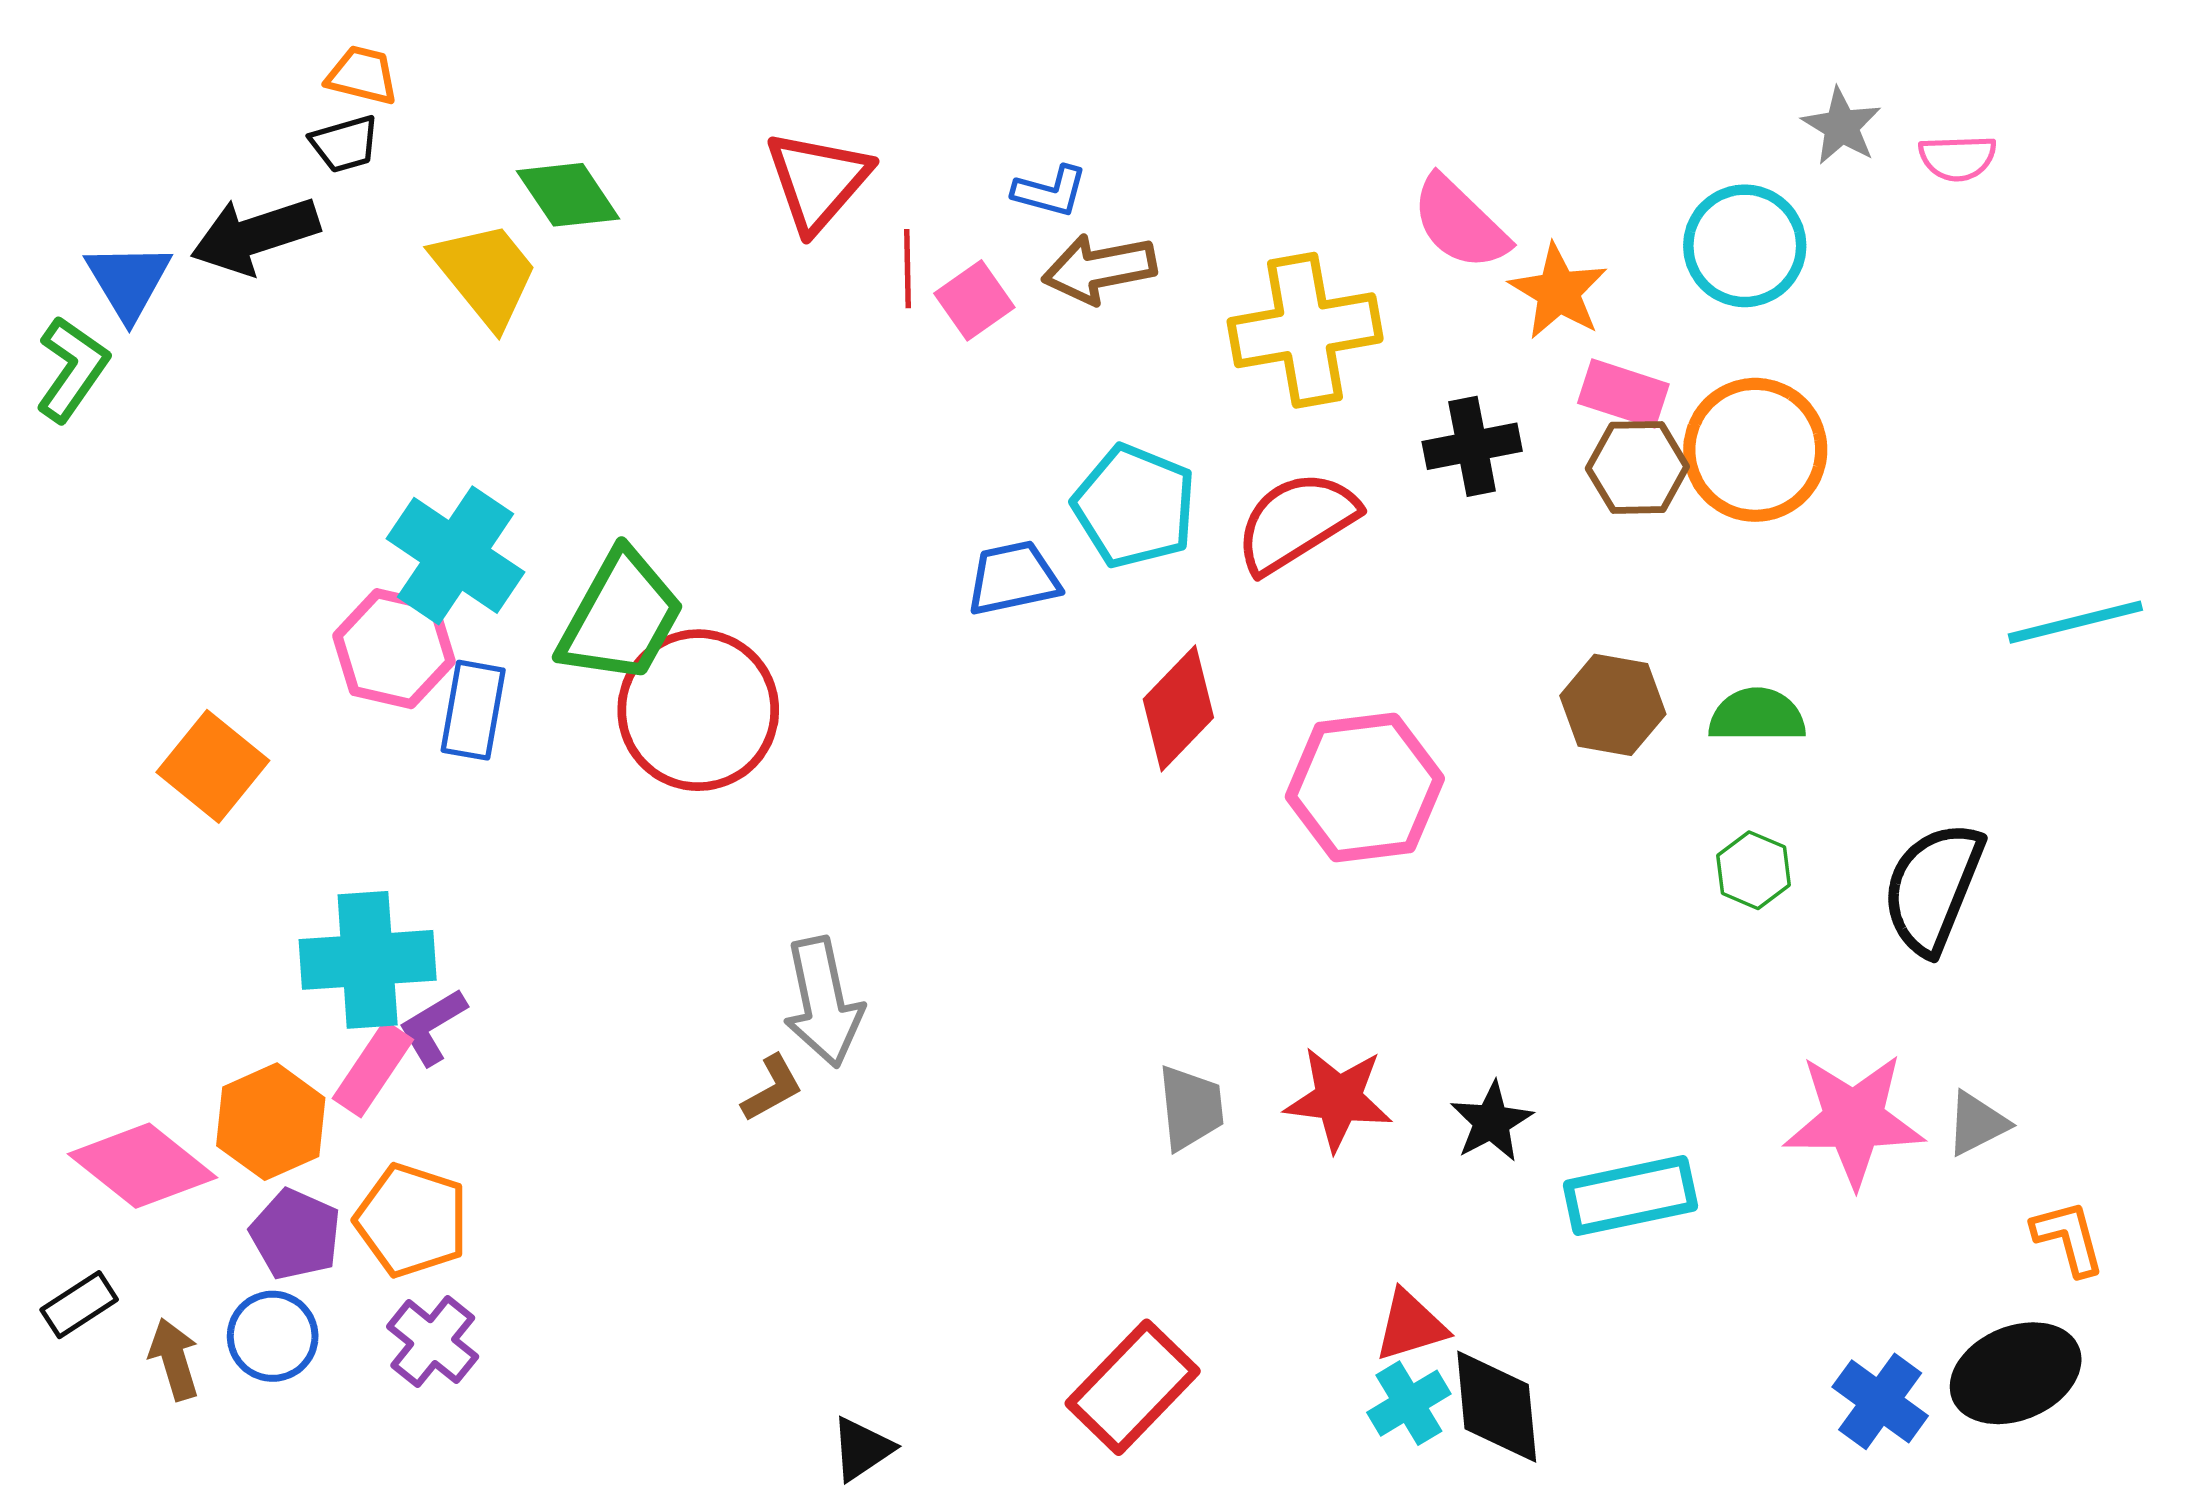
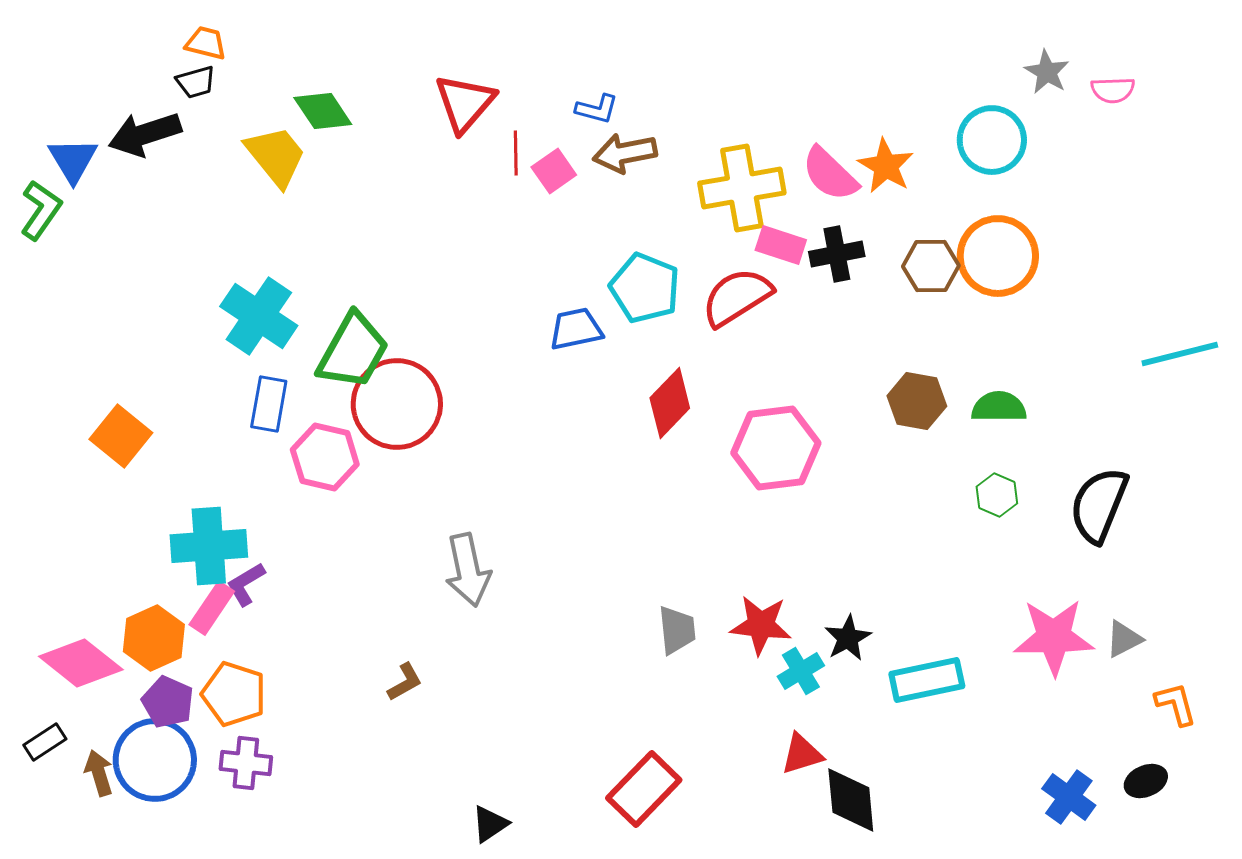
pink semicircle: (1460, 223) -> (830, 174), moved
pink rectangle: (1623, 394) -> (781, 245), moved
pink hexagon: (394, 649) -> (325, 457), moved
brown L-shape: (772, 1088) -> (405, 682), moved
blue circle: (273, 1336) -> (155, 760), size x1.6
purple cross: (433, 1342) -> (246, 763), turned -33
black ellipse: (2016, 1373) -> (1146, 781), size x0.6
cyan cross: (1409, 1403) -> (801, 671), moved

